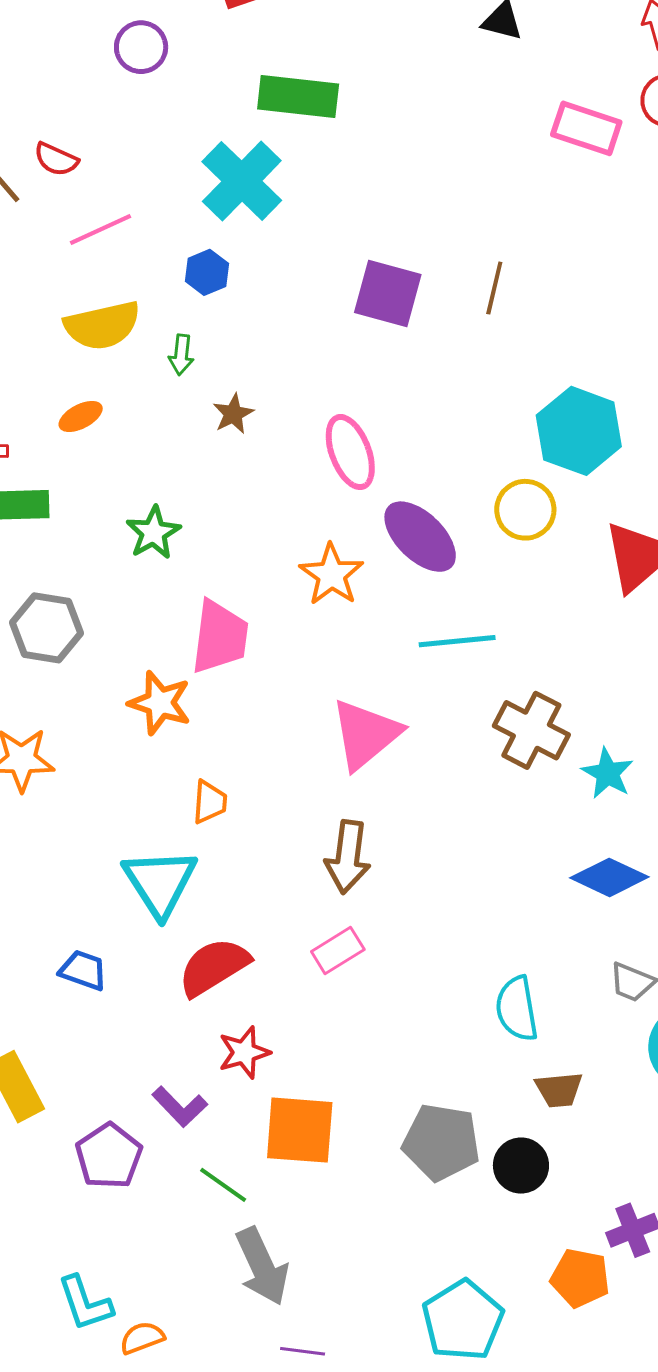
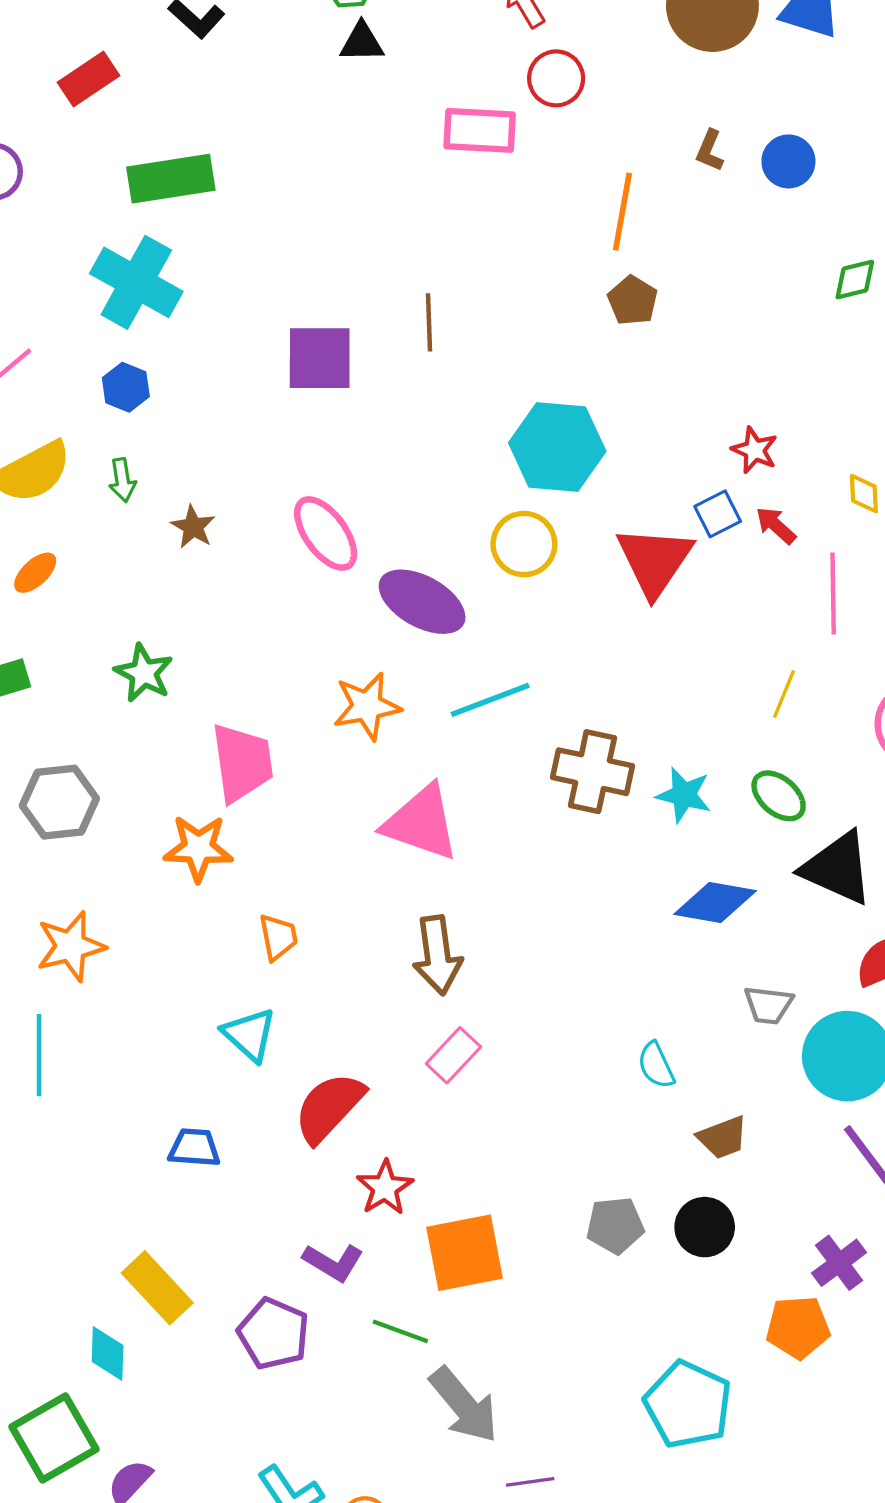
orange star: (332, 575) -> (367, 706), moved, turned -30
pink triangle: (366, 734) -> (421, 823), turned -46
cyan triangle: (160, 882) -> (249, 1035), size x0.7
cyan semicircle: (517, 1009) -> (656, 1065), size x0.7
gray pentagon: (441, 1142) -> (615, 1225), size x0.7

